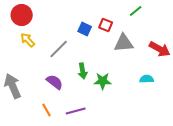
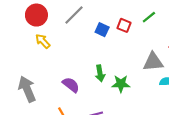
green line: (136, 11) -> (149, 17), moved
gray triangle: (124, 43) -> (153, 62), moved
gray line: (59, 49) -> (74, 15), moved

